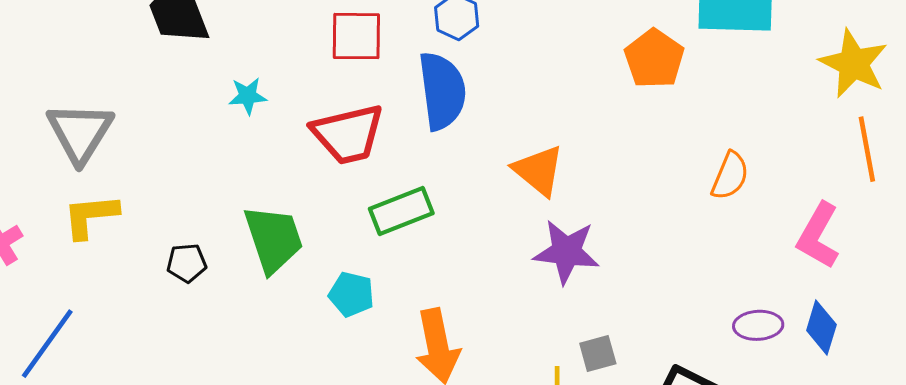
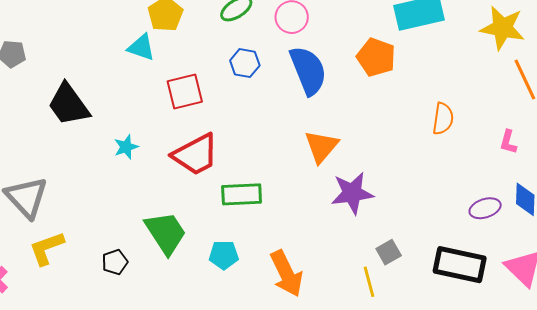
blue semicircle: (442, 91) -> (308, 70), moved
orange triangle: (539, 170) -> (321, 146), turned 45
green rectangle: (401, 211) -> (242, 194), turned 33
pink L-shape: (818, 236) -> (508, 142), size x0.6

